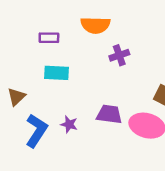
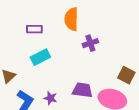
orange semicircle: (95, 25) -> (71, 19), turned 90
cyan rectangle: (57, 73) -> (40, 57), turned -30

